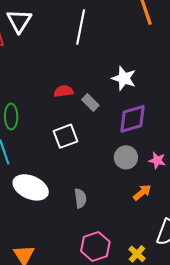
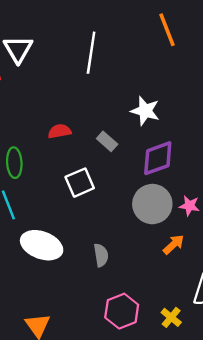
red semicircle: (64, 91) -> (60, 131), moved
gray circle: (126, 157) -> (152, 204), size x1.4

